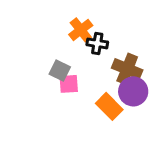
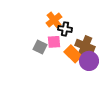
pink square: (69, 84) -> (54, 42), moved
orange rectangle: (109, 106) -> (73, 54), moved

